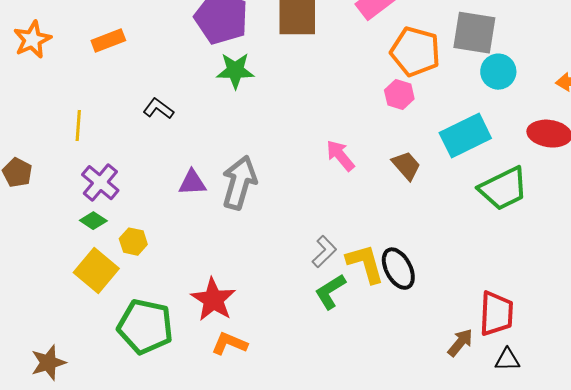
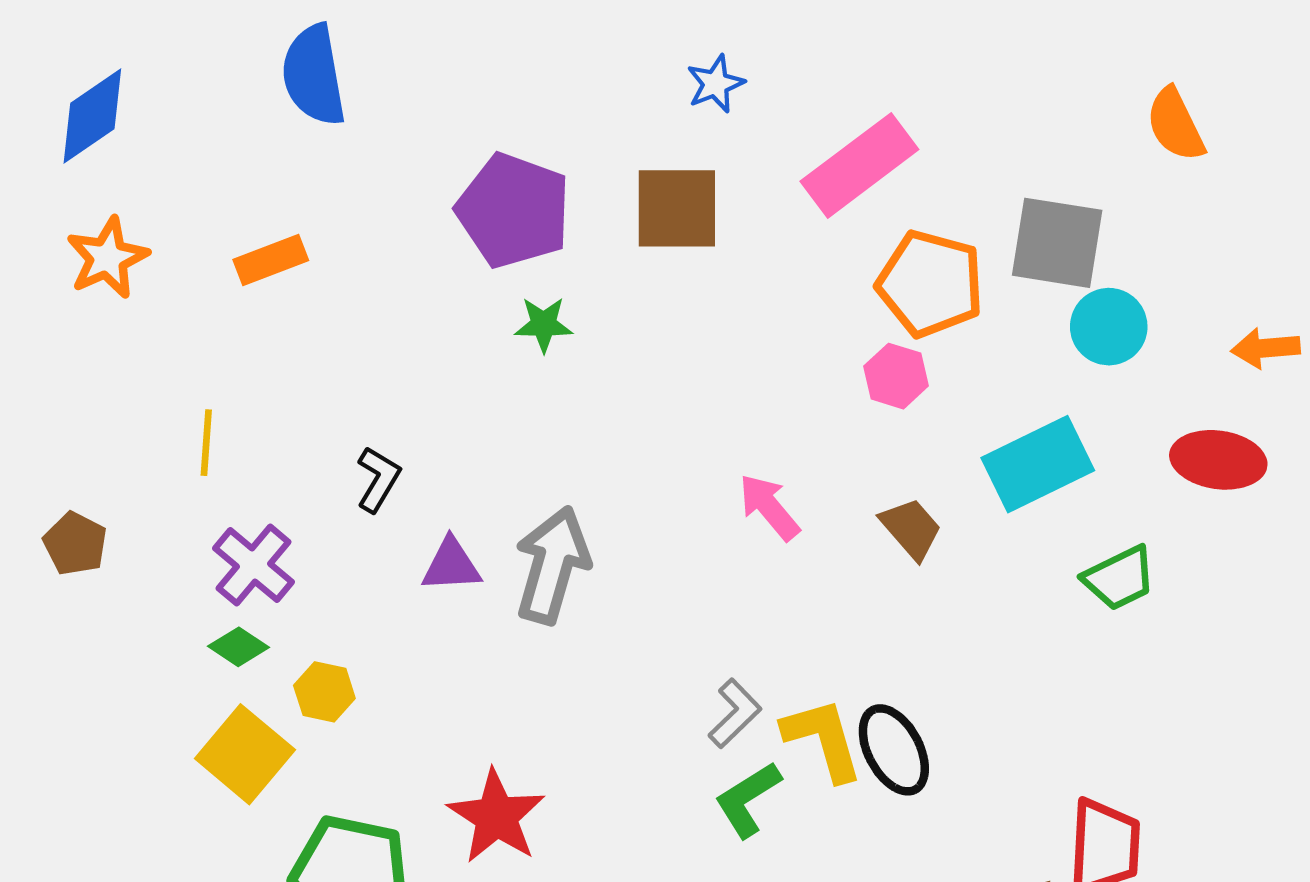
green star: (235, 71) -> (544, 324), size x0.7
black L-shape: (158, 109) -> (378, 479), moved, turned 84
green trapezoid: (503, 189) -> (1119, 578), size x0.7

